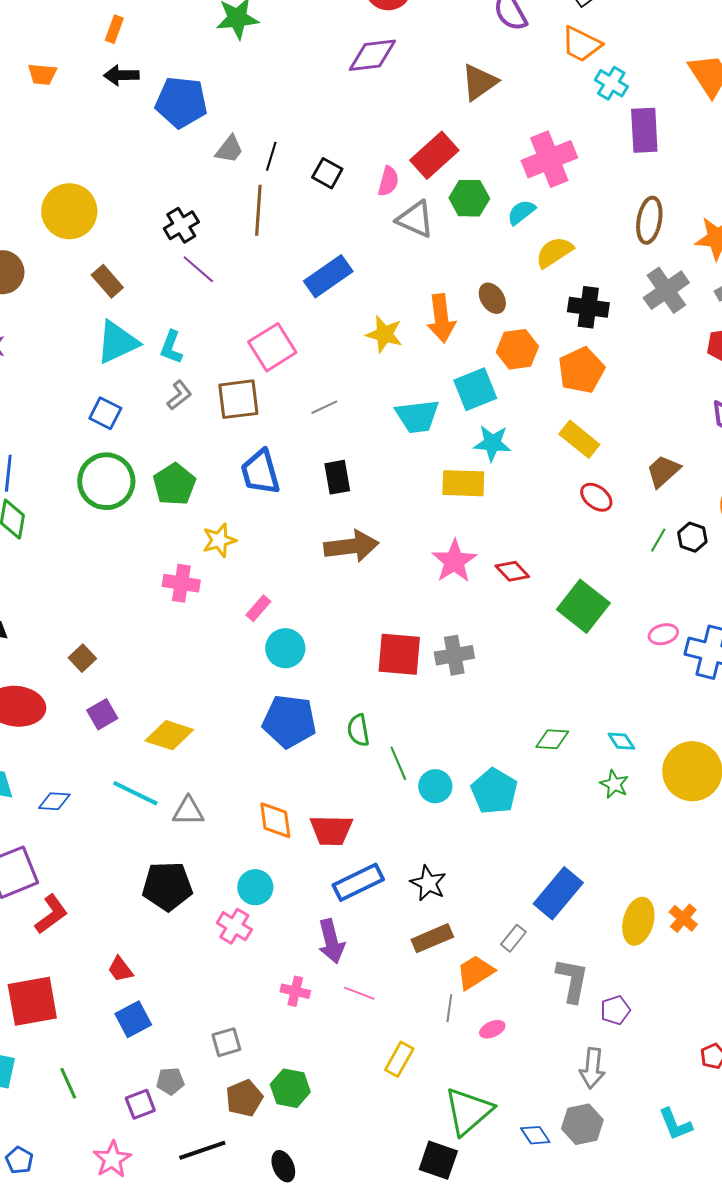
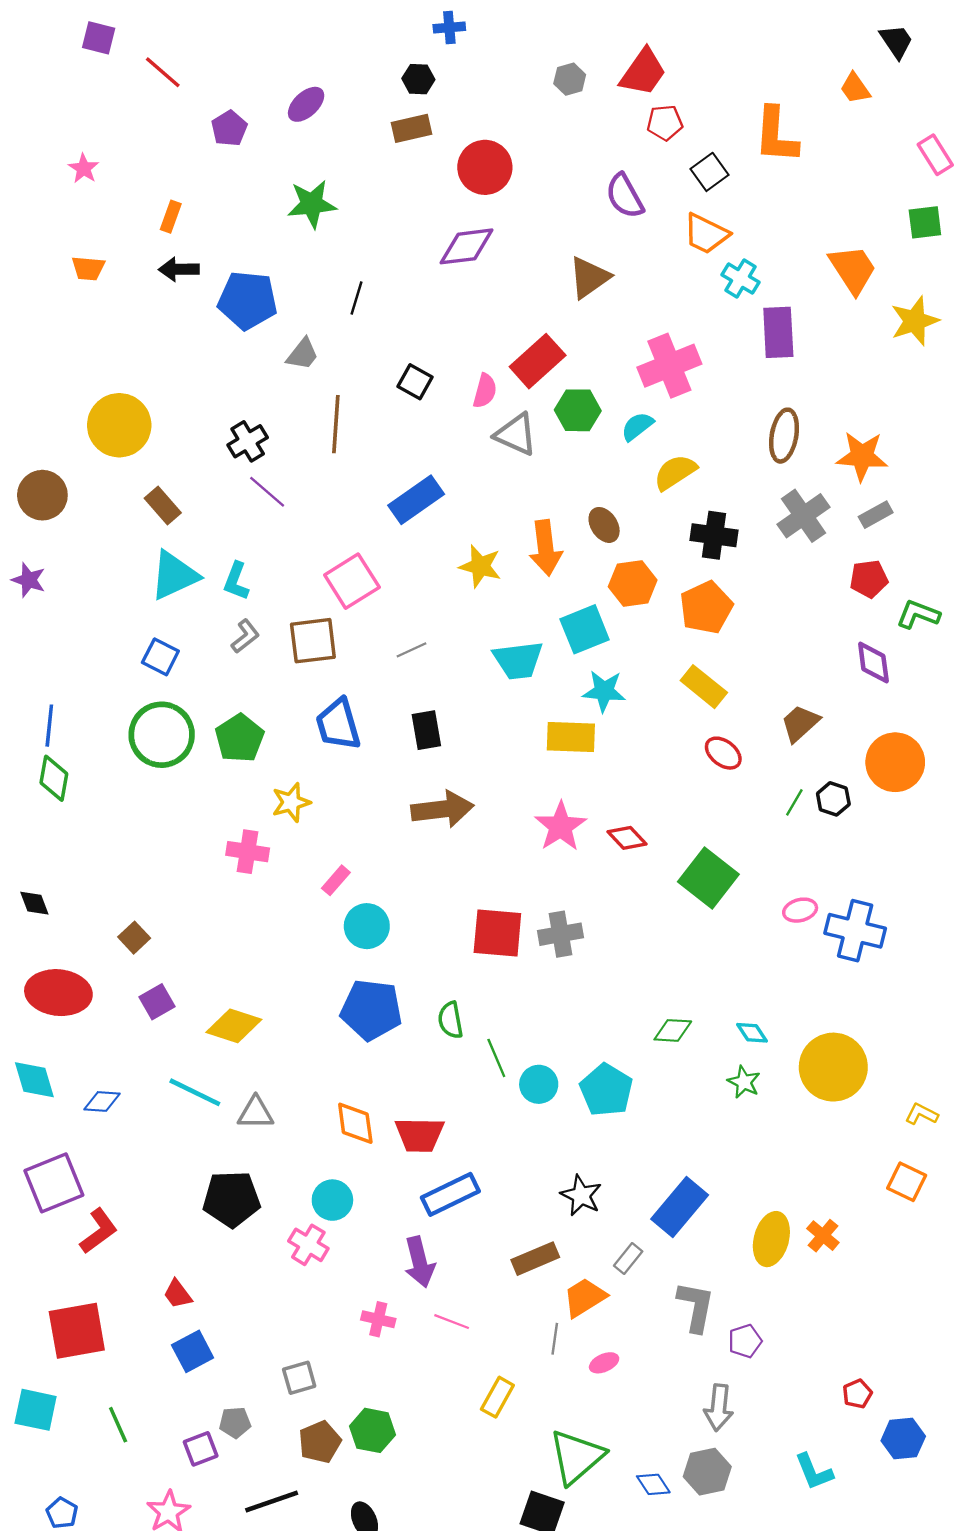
black line: (271, 156) -> (356, 298), moved
black star: (428, 883) -> (581, 1195), moved

